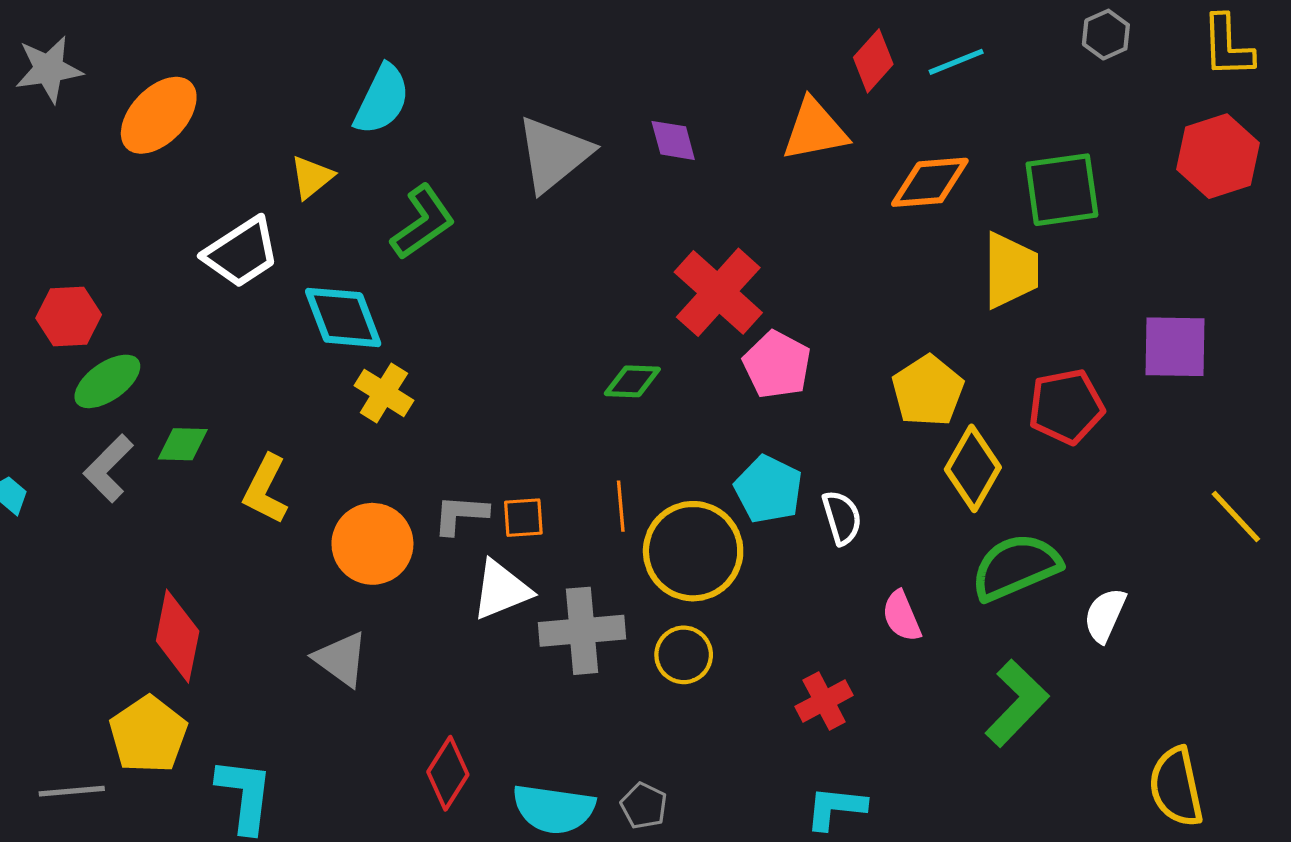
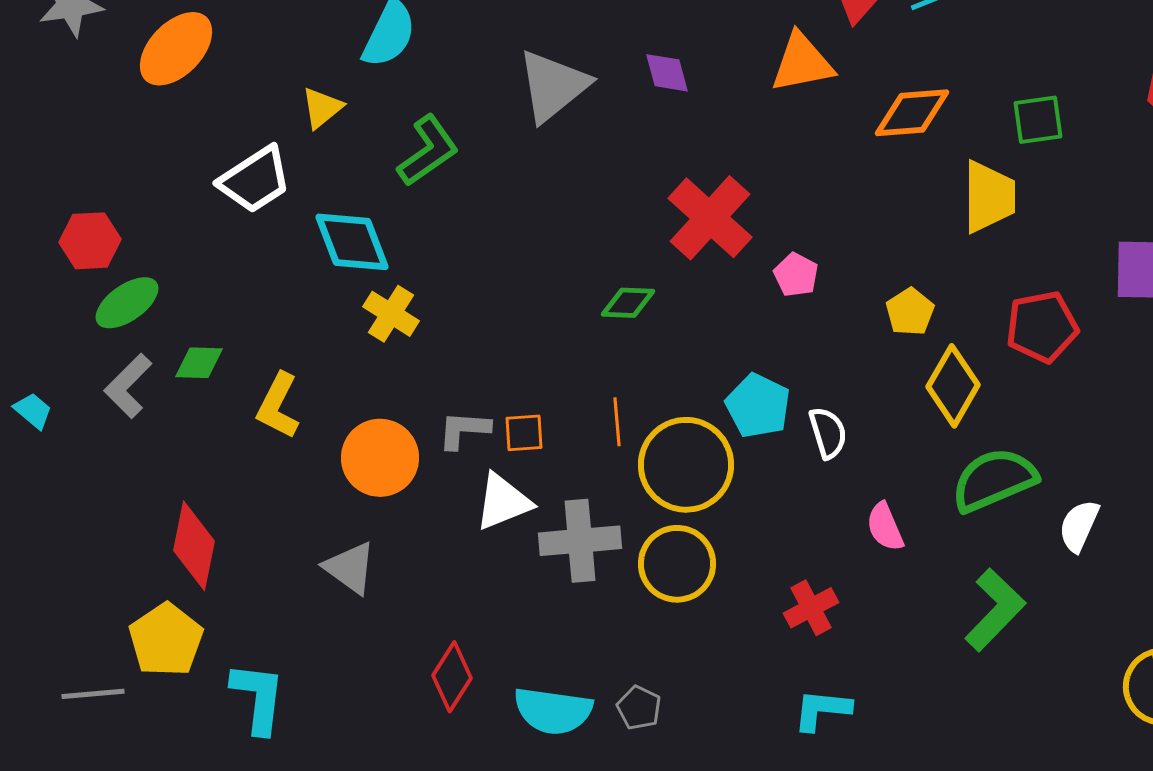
green square: (1062, 190) -> (1038, 120), size x0.7
pink pentagon: (777, 365) -> (796, 275), moved, size x0.7
yellow pentagon: (928, 391) -> (910, 312), size x0.7
yellow circle: (684, 655) -> (677, 564), size x1.4

